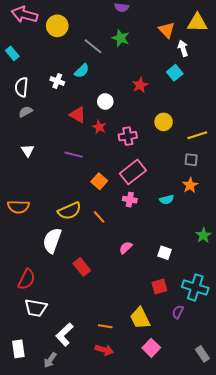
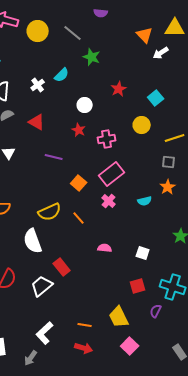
green star: (121, 38) -> (92, 57), moved
gray line: (93, 46) -> (73, 33), moved
white arrow: (183, 48) -> (161, 53), turned -105
cyan square: (175, 73) -> (156, 98), moved
white cross: (57, 81) -> (38, 85), turned 32
red triangle: (78, 115) -> (37, 122), moved
pink cross: (130, 200) -> (109, 201), turned 32
white semicircle: (52, 240) -> (33, 241), turned -40
pink semicircle: (126, 248) -> (105, 248), turned 48
white trapezoid: (36, 308) -> (42, 286), moved, turned 130

